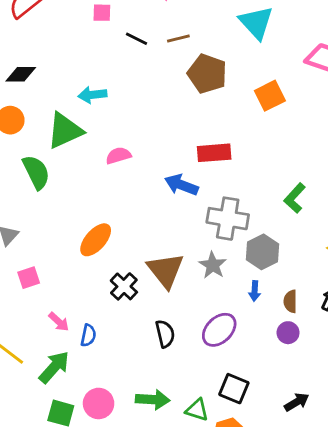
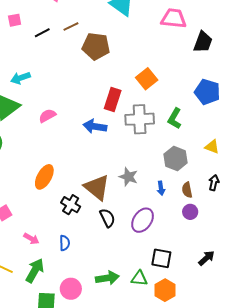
black line: (136, 39) -> (42, 33), turned -42
orange square: (270, 96) -> (147, 79), moved
red rectangle: (214, 153) -> (113, 99), turned -55
gray cross: (228, 219) -> (140, 119), moved
gray hexagon: (263, 252) -> (176, 158), moved
black semicircle: (165, 334) -> (107, 218), moved
blue semicircle: (88, 335) -> (65, 243), moved

